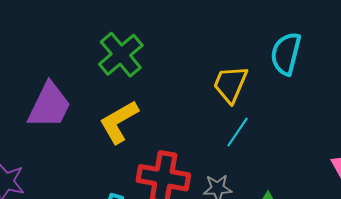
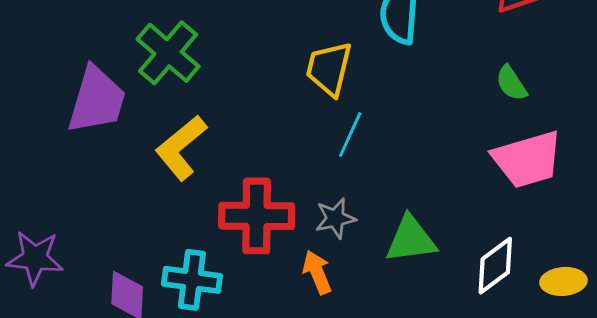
purple trapezoid: (49, 106) -> (97, 100), moved

